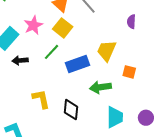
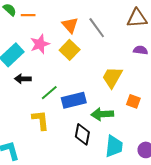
purple semicircle: (131, 22) -> (140, 50), turned 88
green line: (51, 52) -> (49, 93), moved
blue rectangle: (78, 64) -> (74, 100), moved
black diamond: (71, 110) -> (82, 134), moved

